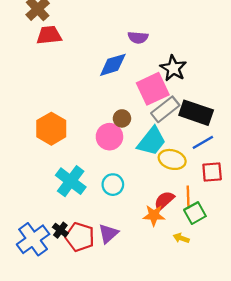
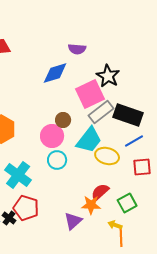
cyan circle: (113, 185) -> (57, 160), moved
orange line: (188, 197) -> (121, 237), moved
purple triangle: (108, 234) -> (73, 221), moved
red pentagon: (80, 237) -> (26, 208), moved

